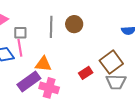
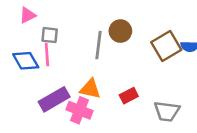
gray line: (51, 27) -> (99, 45), moved
brown square: (111, 62) -> (166, 46), moved
orange triangle: (43, 64) -> (90, 89), moved

